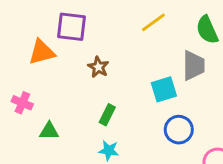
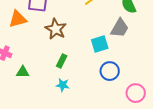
gray trapezoid: (194, 66) -> (120, 28), turned 30
brown star: (98, 67) -> (56, 29), size x1.5

